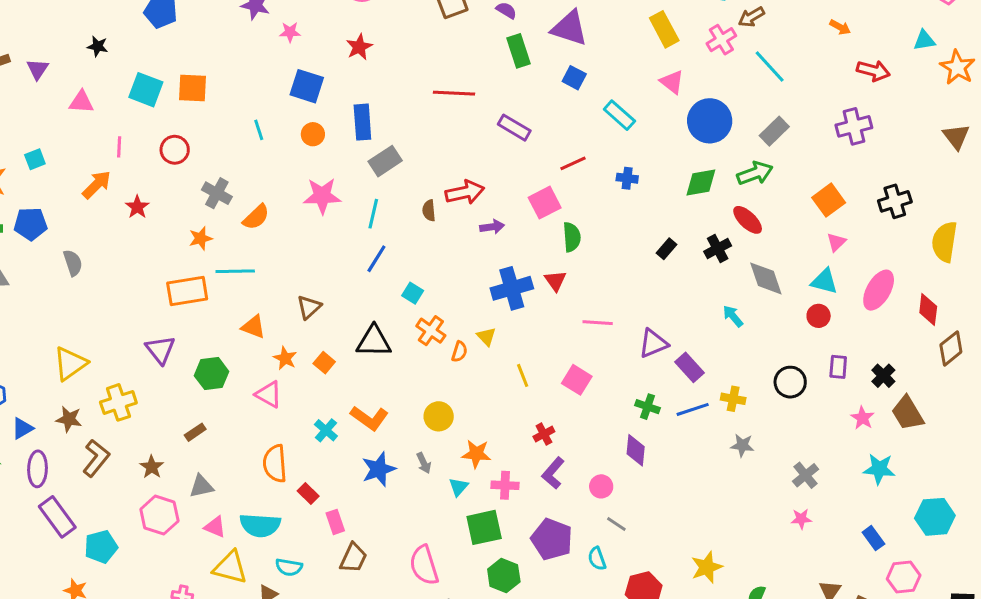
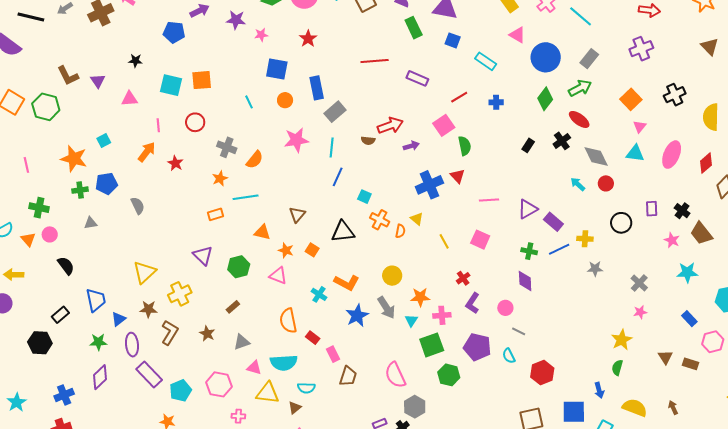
green diamond: (701, 182) -> (545, 99), turned -35
brown semicircle: (429, 210) -> (368, 141), turned -72
orange rectangle: (187, 291) -> (216, 214), size x0.6
red diamond: (928, 309) -> (706, 163), turned 50
red circle: (819, 316) -> (606, 183), moved
gray arrow: (424, 463) -> (386, 308), size x1.6
pink hexagon: (159, 515) -> (219, 384), moved
yellow star: (707, 567) -> (622, 340), moved

